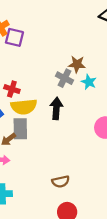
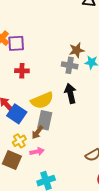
red cross: (12, 89) -> (22, 71), moved
gray rectangle: (20, 129) -> (45, 120), turned 30

